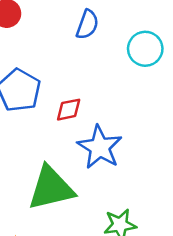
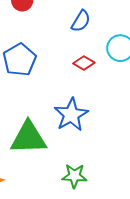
red diamond: (69, 110) -> (84, 63), moved, turned 30

